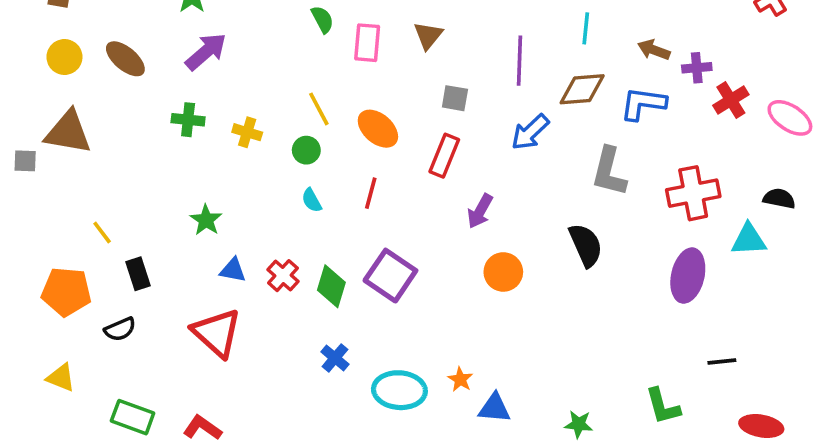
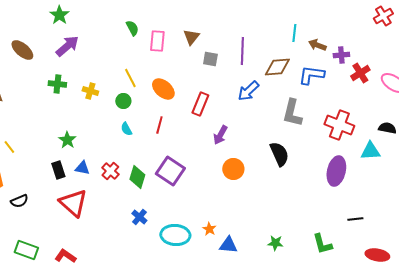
cyan line: (586, 28) -> (294, 33), moved
gray square: (455, 98) -> (210, 59), moved
red cross: (693, 193) -> (339, 125), turned 32
black rectangle: (138, 274) -> (58, 170), moved
green star: (579, 424) -> (275, 243), moved

